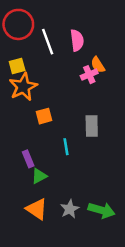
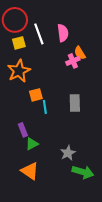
yellow square: (17, 66) -> (19, 43), moved
cyan line: (66, 147) -> (45, 107), moved
gray star: (70, 209) -> (68, 153), moved

